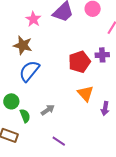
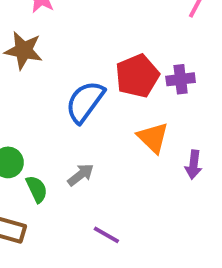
purple cross: (102, 55) -> (181, 79), moved
blue semicircle: (29, 71) -> (85, 102), moved

